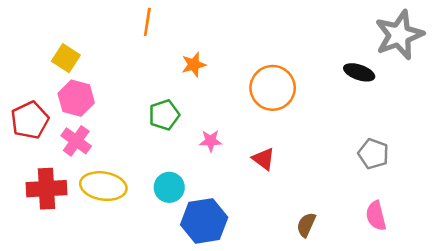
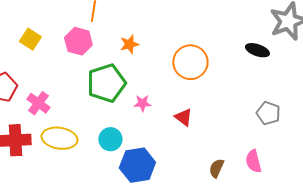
pink hexagon: (76, 98) -> (78, 41), moved
green pentagon: (164, 115) -> (106, 83), size x1.6
pink semicircle: (376, 216) -> (253, 161), moved

